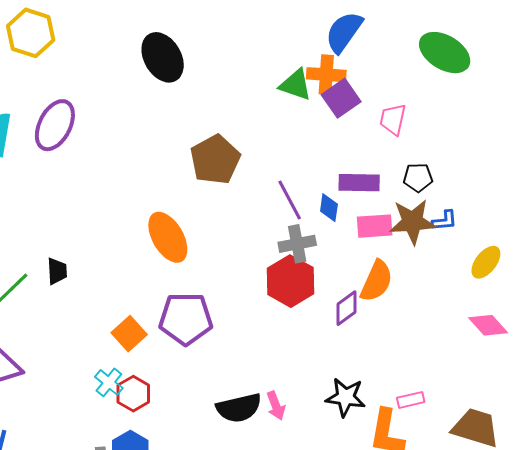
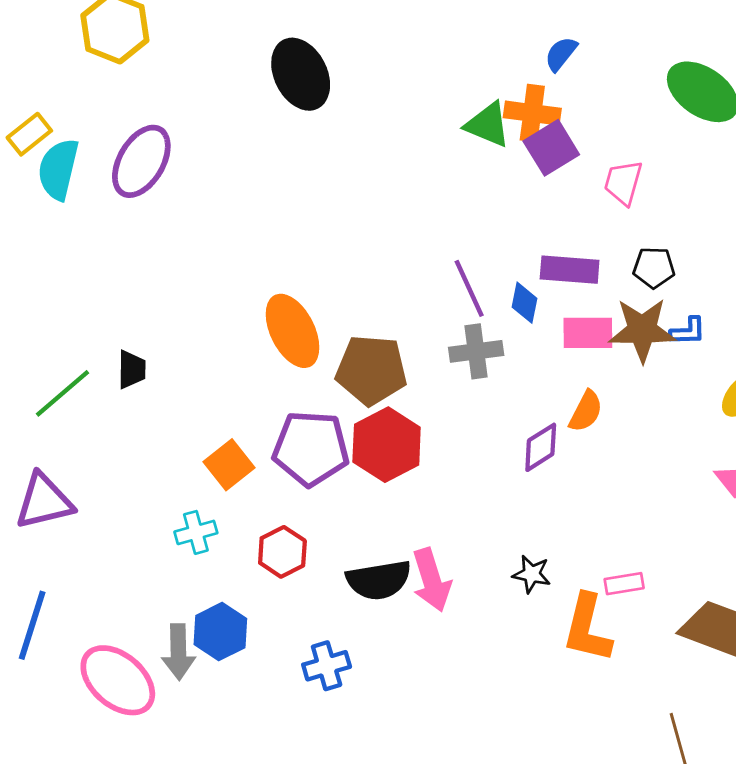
blue semicircle: (344, 32) -> (561, 54), size x0.6
brown pentagon: (215, 160) -> (371, 370), moved, turned 30
red hexagon: (290, 281) -> (387, 445), moved
orange semicircle: (377, 281) -> (586, 411), size x0.7
cyan cross: (109, 382) -> (196, 532), turned 32
red hexagon: (133, 394) -> (282, 552), moved
black star: (346, 397) -> (532, 574), size x0.7
pink arrow: (276, 406) -> (432, 580), size x1.5

